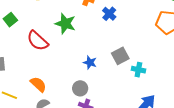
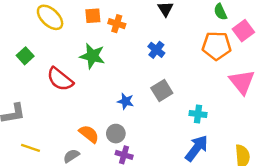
blue cross: (109, 14) -> (156, 50), moved
cyan cross: (138, 70) -> (198, 114), moved
orange semicircle: (38, 84) -> (89, 134), moved

